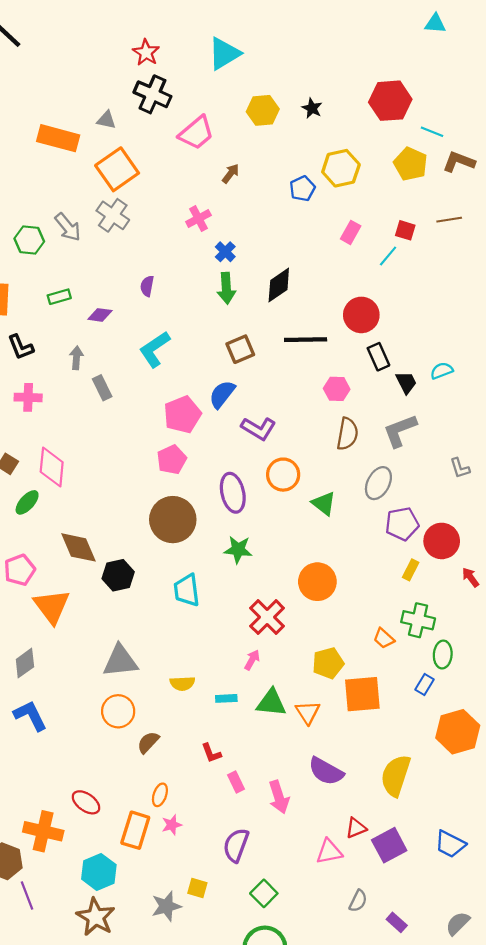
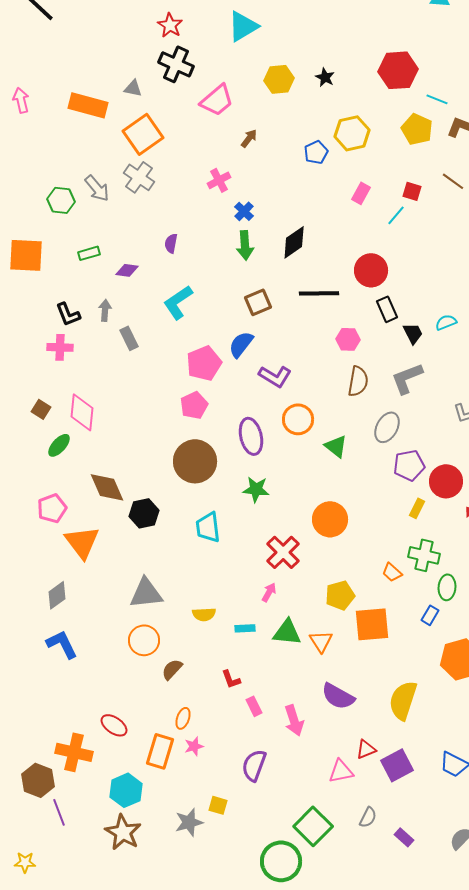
brown line: (449, 220) -> (453, 181), turned 45
black L-shape: (21, 347) -> (68, 314), moved
green square: (264, 893) -> (313, 826), moved, size x1.5

